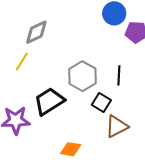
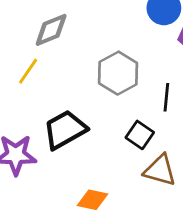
gray hexagon: (82, 76) -> (118, 73), moved
brown triangle: (117, 127) -> (160, 170), turned 40

